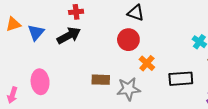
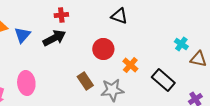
red circle: (128, 40) -> (103, 49), moved
black rectangle: (181, 79) -> (163, 80), turned 45
brown rectangle: (101, 80) -> (85, 81), turned 54

